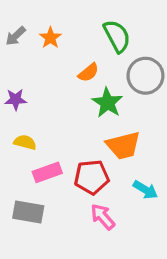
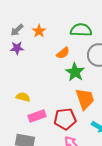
green semicircle: (117, 36) -> (81, 30), turned -60
purple star: (16, 99) -> (17, 48), moved
orange trapezoid: (123, 145) -> (85, 99), turned -95

